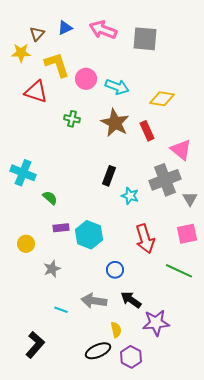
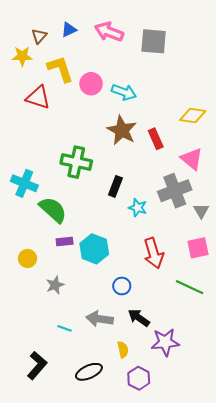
yellow diamond: (162, 99) -> (193, 115), moved
green cross: (72, 119) -> (76, 162), moved, size x1.8
green semicircle: (50, 198) -> (53, 210), size x1.8
black ellipse: (98, 351) -> (89, 372), moved

